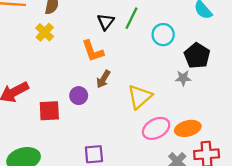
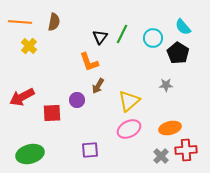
yellow cross: (45, 32) -> (29, 46), moved
cyan circle: (163, 35) -> (153, 38), moved
black pentagon: (197, 56) -> (178, 53), moved
pink ellipse: (156, 128) -> (129, 129), moved

